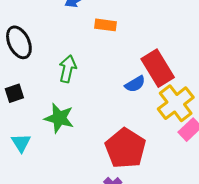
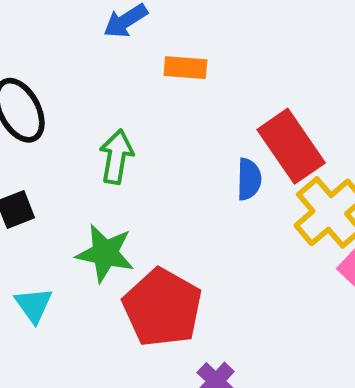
blue semicircle: (135, 84) -> (249, 179), turned -55
red pentagon: (125, 148) -> (162, 308), moved

